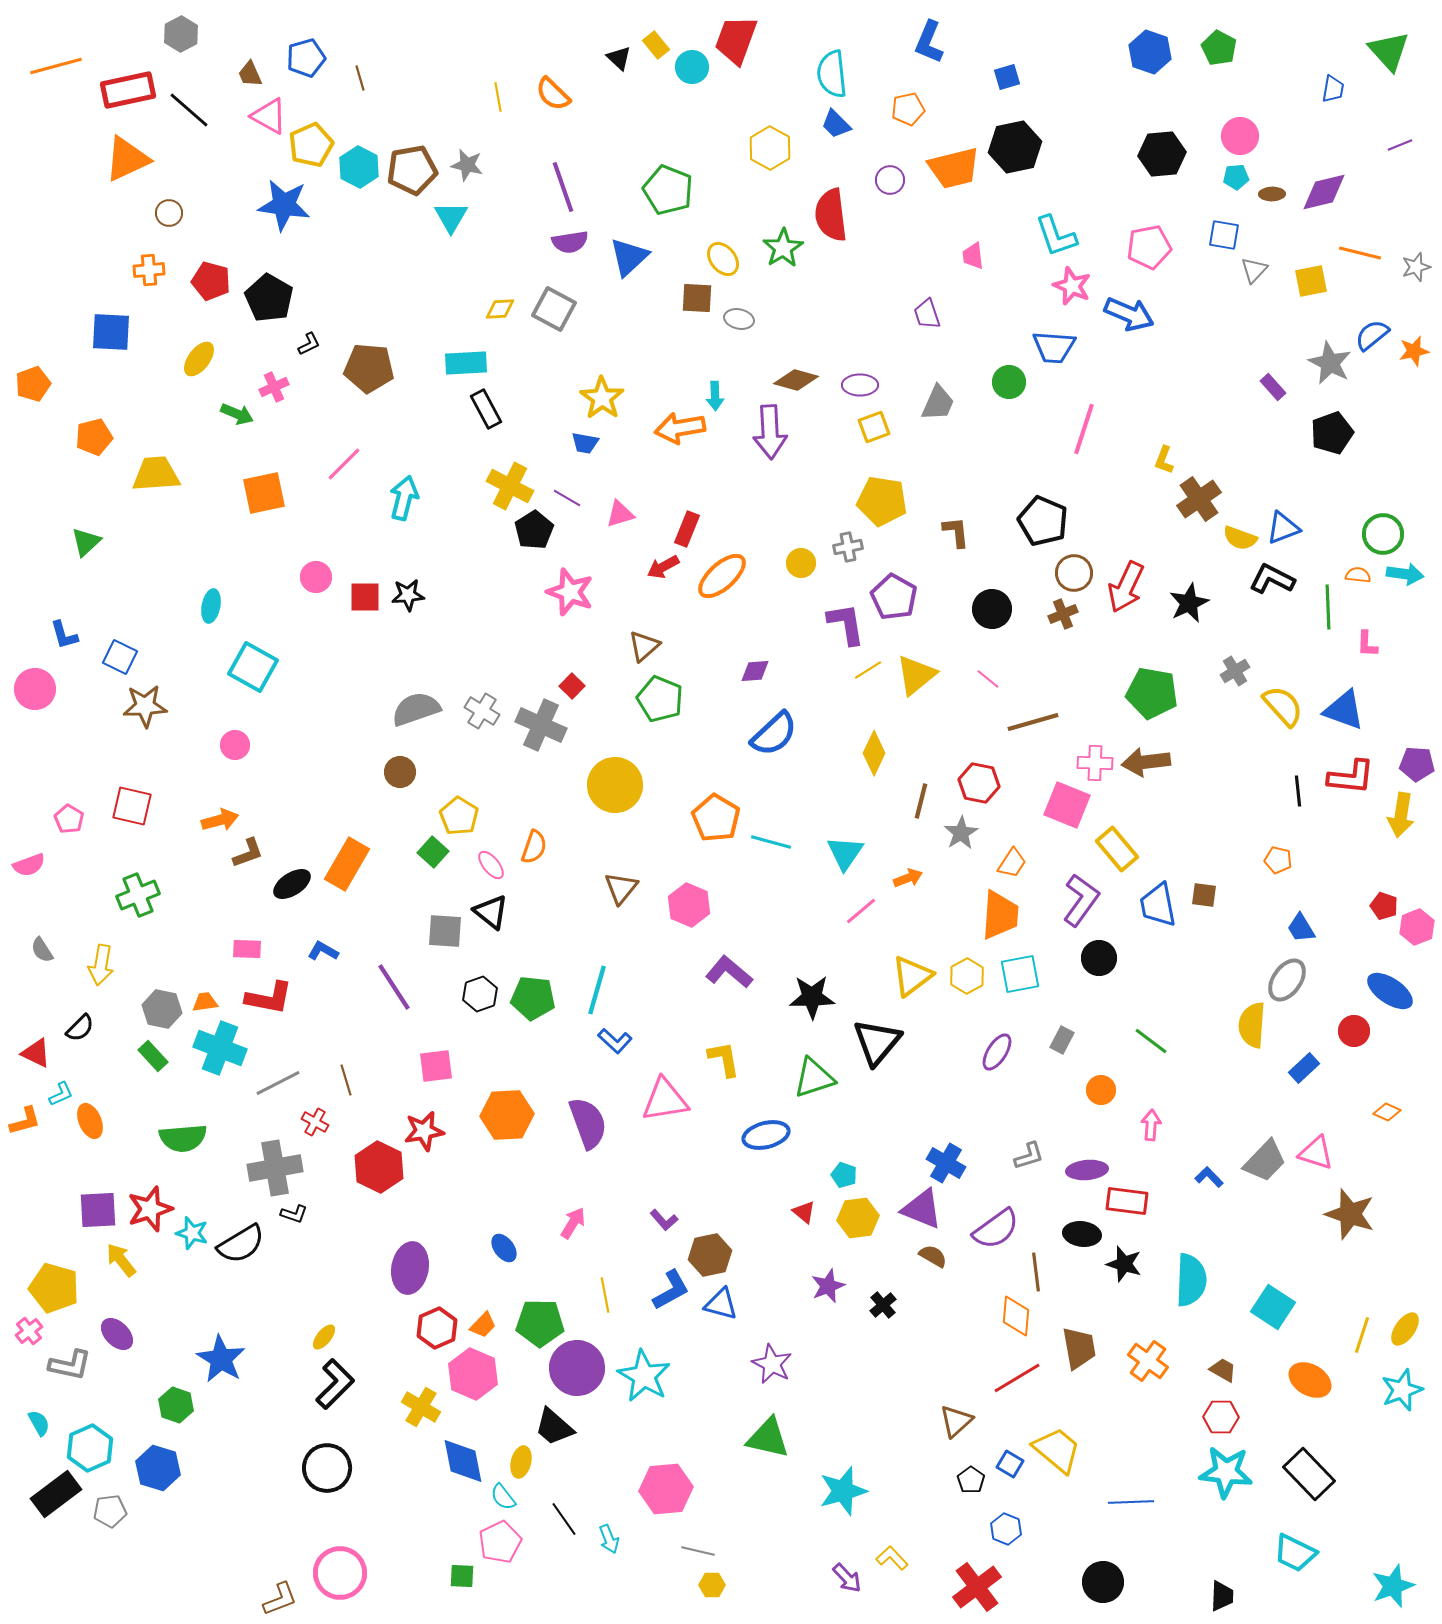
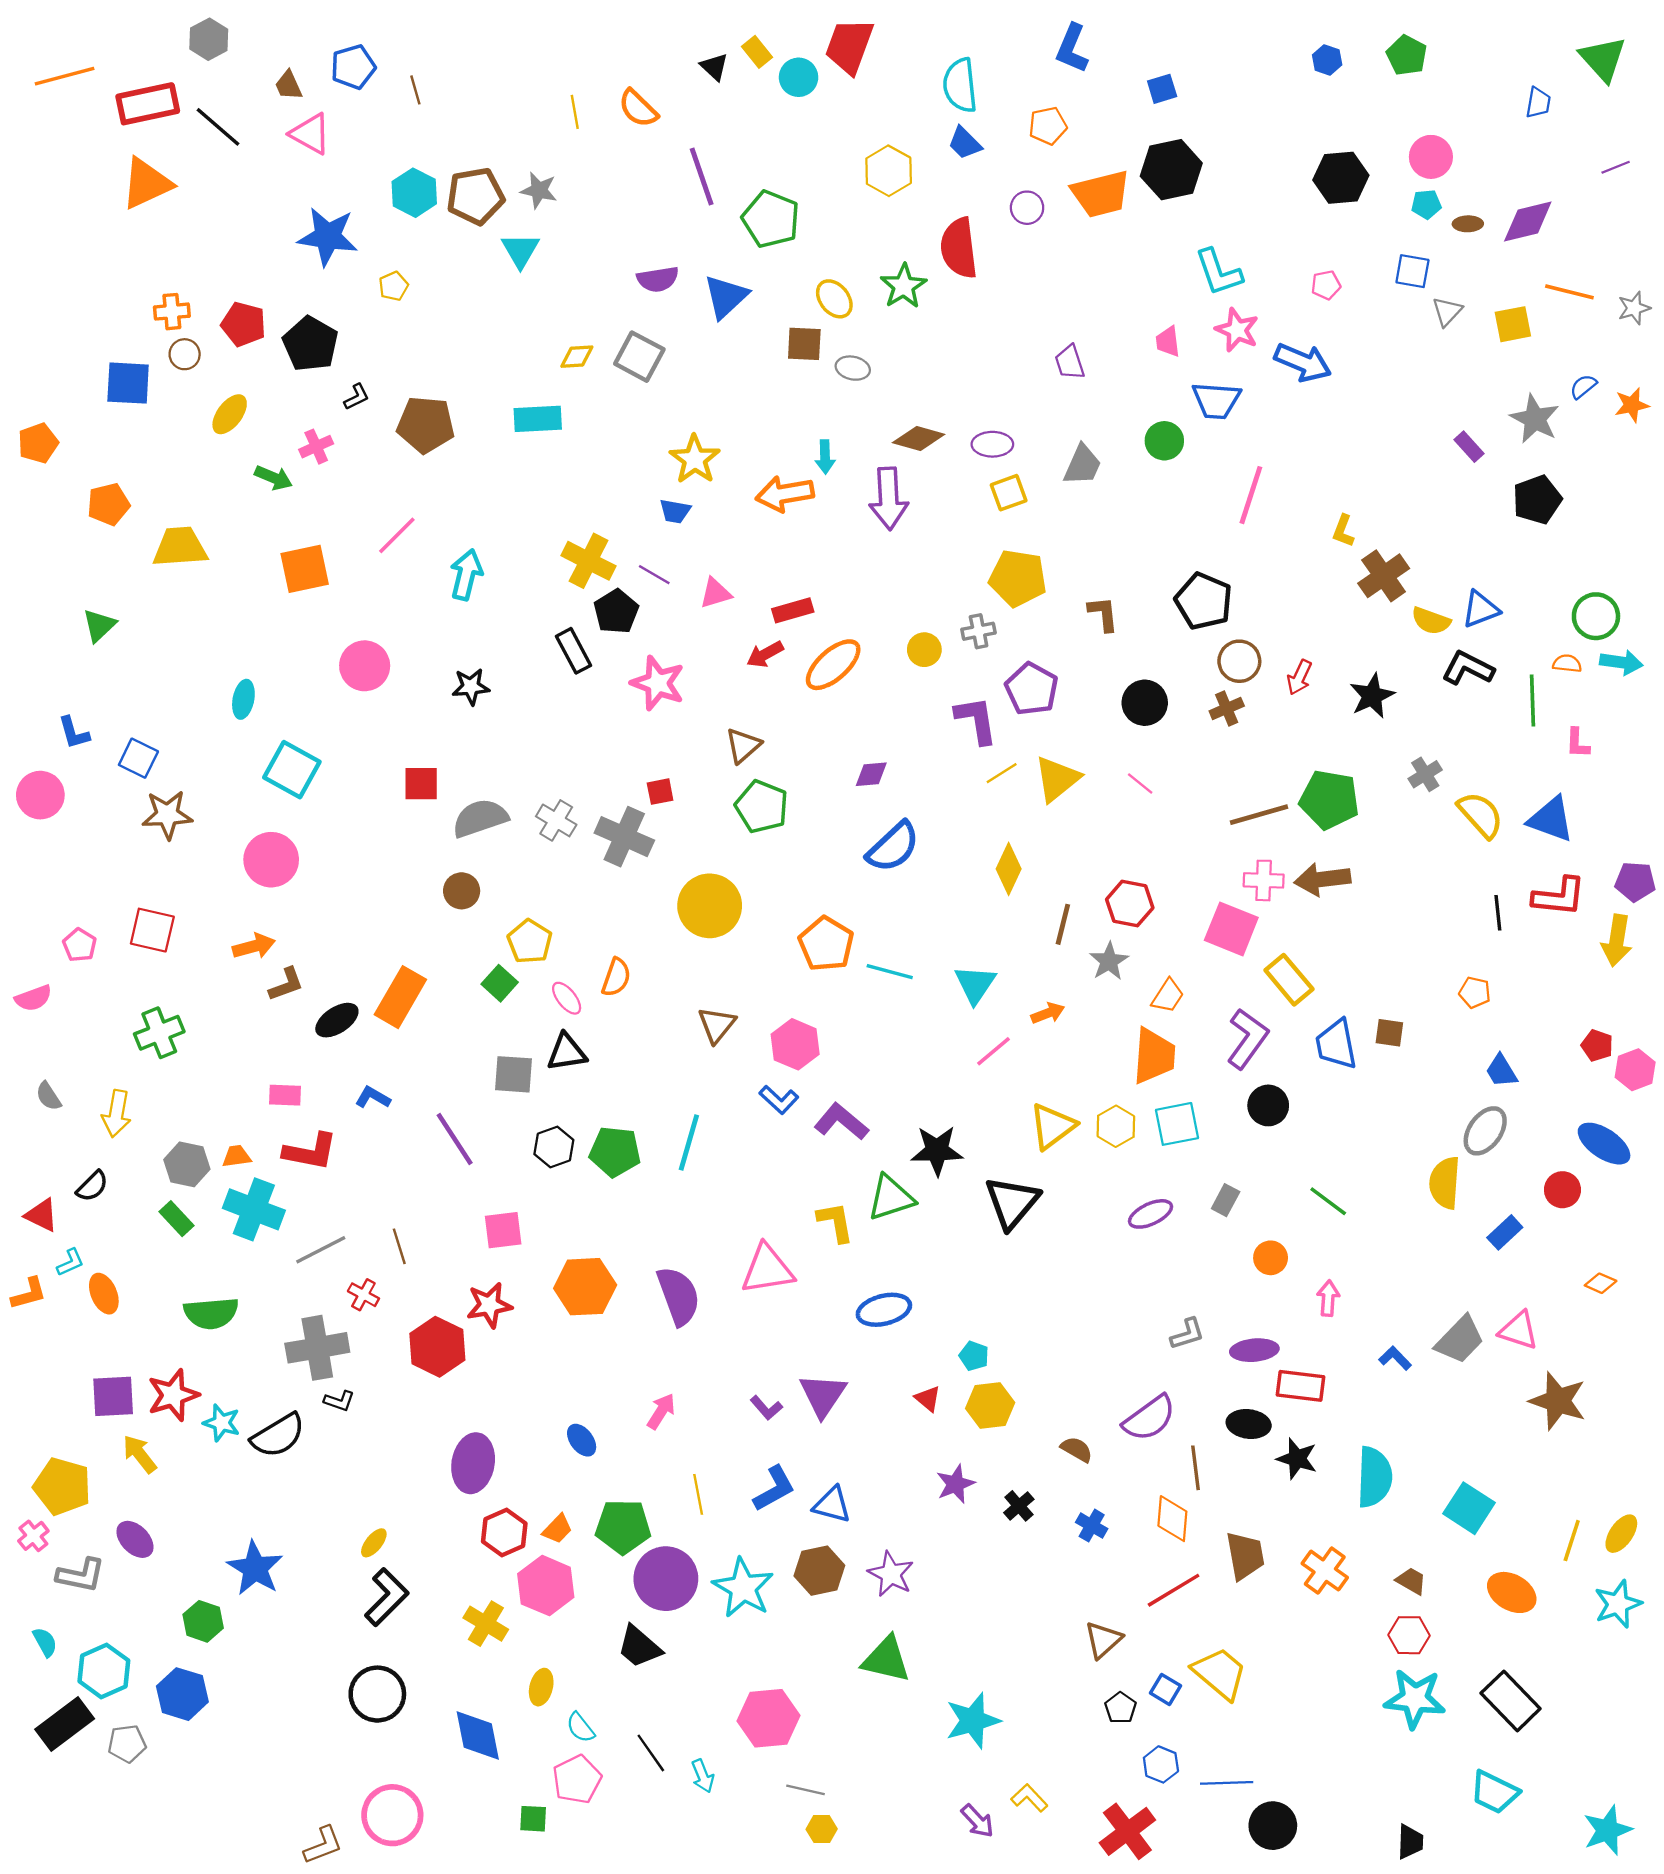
blue hexagon: (1150, 52) -> (1327, 60), size x0.6
yellow pentagon: (311, 145) -> (393, 286), moved, size x0.6
purple line: (563, 187) -> (702, 177), moved
brown circle: (169, 213) -> (185, 354), moved
pink pentagon: (1149, 247) -> (1326, 285), size x0.6
pink trapezoid: (973, 256) -> (1168, 342), moved
blue semicircle: (1372, 335) -> (1583, 387), size x0.7
black rectangle: (486, 409) -> (574, 651), moved
red rectangle: (687, 529) -> (793, 610), turned 52
pink circle: (316, 577) -> (365, 666), size x1.4
red arrow: (1126, 587) -> (1299, 677), size x0.6
red square: (365, 597) -> (421, 784), moved
red square: (572, 686) -> (660, 792), turned 35
brown line: (1033, 722) -> (1259, 815), moved
pink circle: (235, 745) -> (271, 860), size x1.6
black triangle: (491, 912) -> (567, 1052), turned -48
blue L-shape: (615, 1041) -> (779, 1100), moved
purple ellipse: (997, 1052) -> (1151, 1214), turned 33
green triangle: (814, 1078) -> (891, 1198), moved
blue cross: (946, 1163) -> (1092, 1526), moved, size x0.7
purple triangle: (922, 1209) -> (823, 1395), moved, turned 42
brown hexagon: (710, 1255) -> (819, 1571), moved
blue diamond: (463, 1461) -> (478, 1736), moved
yellow ellipse: (521, 1462) -> (541, 1687), moved
blue line: (1131, 1502) -> (1227, 1783), moved

